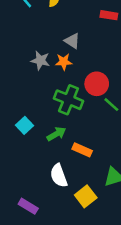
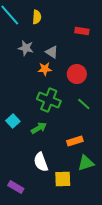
gray star: (40, 61) -> (26, 48), moved
red circle: (97, 84) -> (77, 74), moved
orange rectangle: (82, 150) -> (75, 141), moved, turned -42
yellow square: (86, 196) -> (63, 179), turned 36

